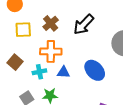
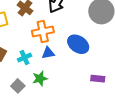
orange cross: (51, 51) -> (43, 31), moved

